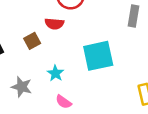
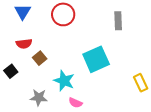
red semicircle: (54, 24) -> (24, 44), moved
cyan star: (55, 73) -> (64, 81), size x1.5

